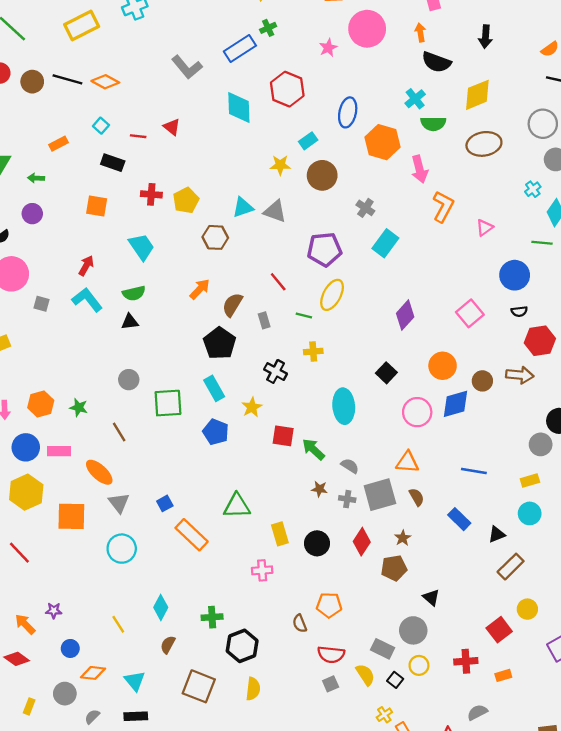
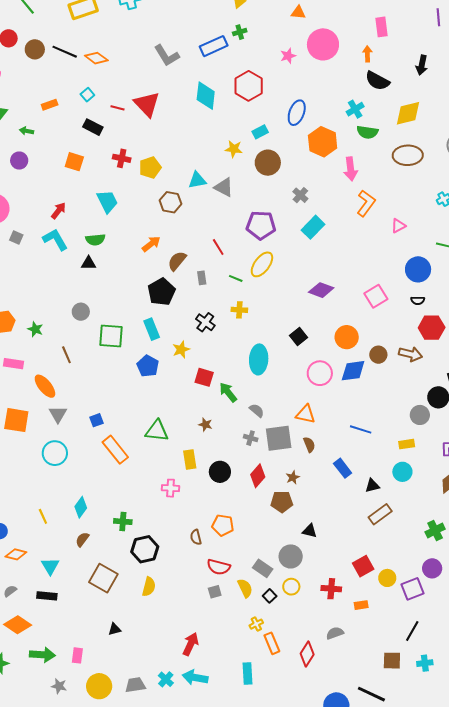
red triangle: (172, 127) -> (147, 104), size x1.8
purple diamond: (405, 315) -> (321, 290), turned 60
brown star: (319, 489) -> (205, 425), moved
black triangle: (431, 597) -> (310, 531), turned -35
yellow circle: (527, 609) -> (387, 578), moved

